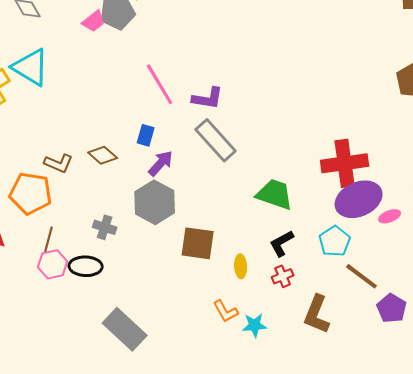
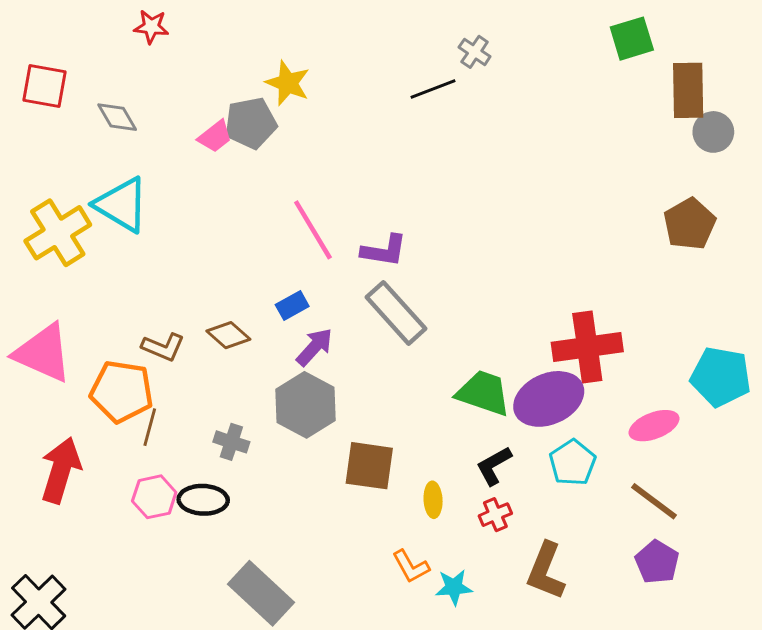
blue rectangle: (146, 135) -> (292, 305), turned 45
purple ellipse: (359, 199) -> (549, 399), moved
pink ellipse: (390, 216) -> (654, 426), size x1.5
brown line: (49, 239) -> (150, 427), moved
brown line: (362, 276) -> (654, 501), moved

